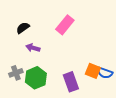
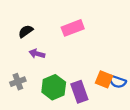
pink rectangle: (65, 25) -> (73, 28), turned 30
green hexagon: (36, 78) -> (54, 87), moved

